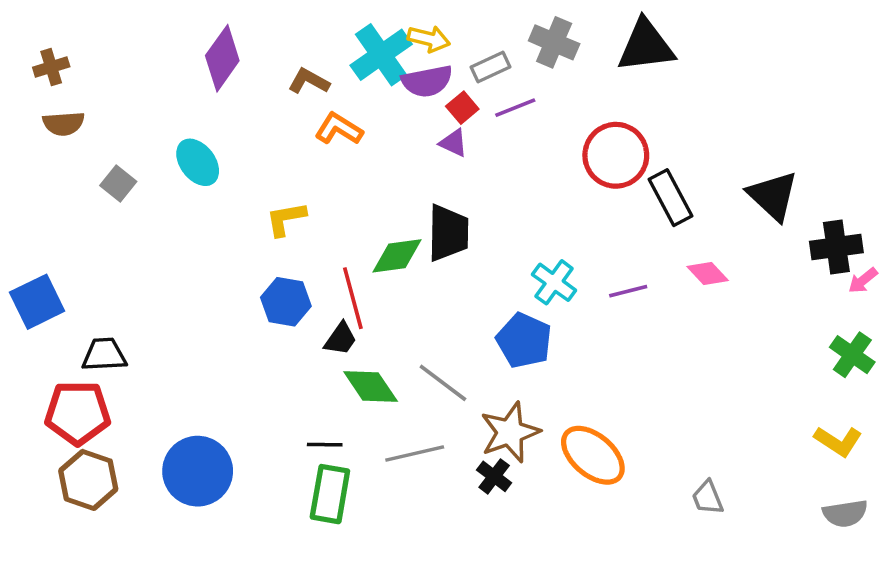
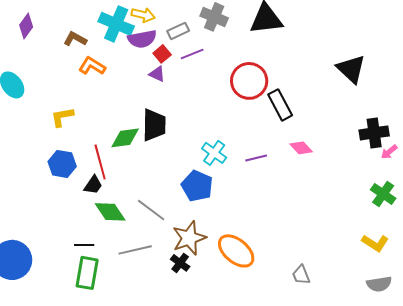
cyan cross: (381, 55) -> (116, 24), turned -32
purple diamond: (222, 58) -> (26, 26), size x0.7
black triangle: (773, 196) -> (351, 69), moved

